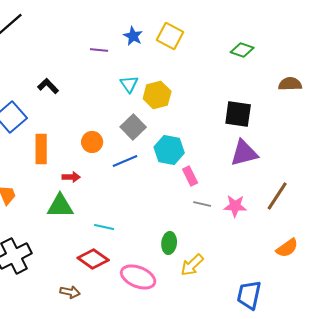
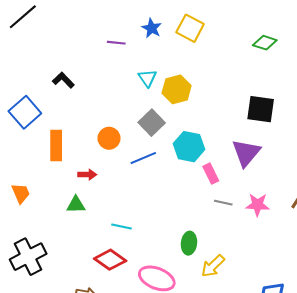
purple triangle: (244, 153) -> (246, 153), moved, turned -36
green triangle: (60, 206) -> (76, 205), size x0.7

